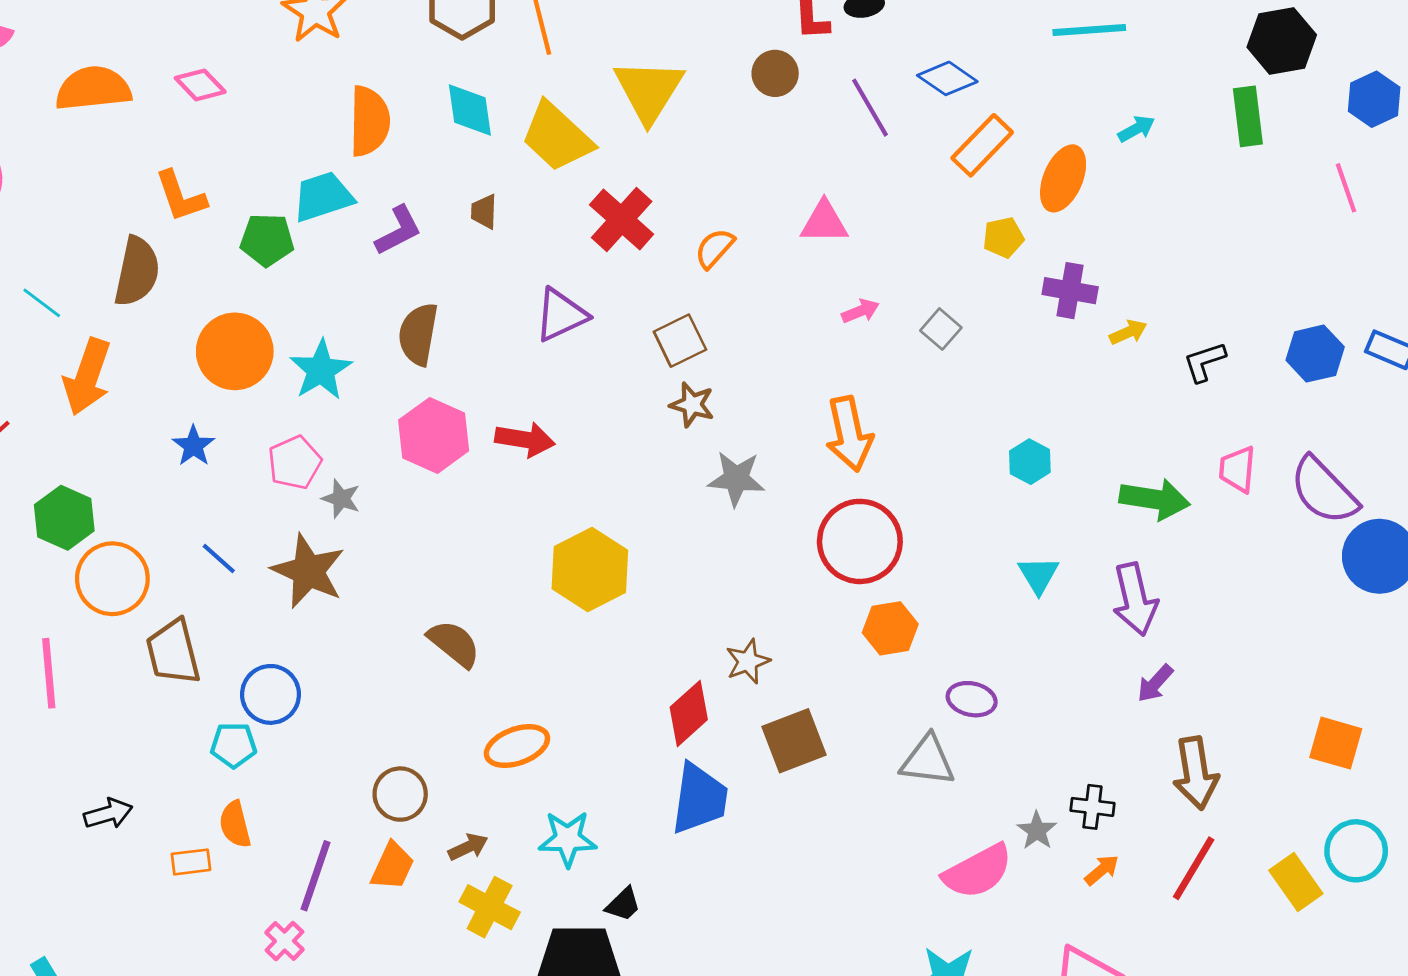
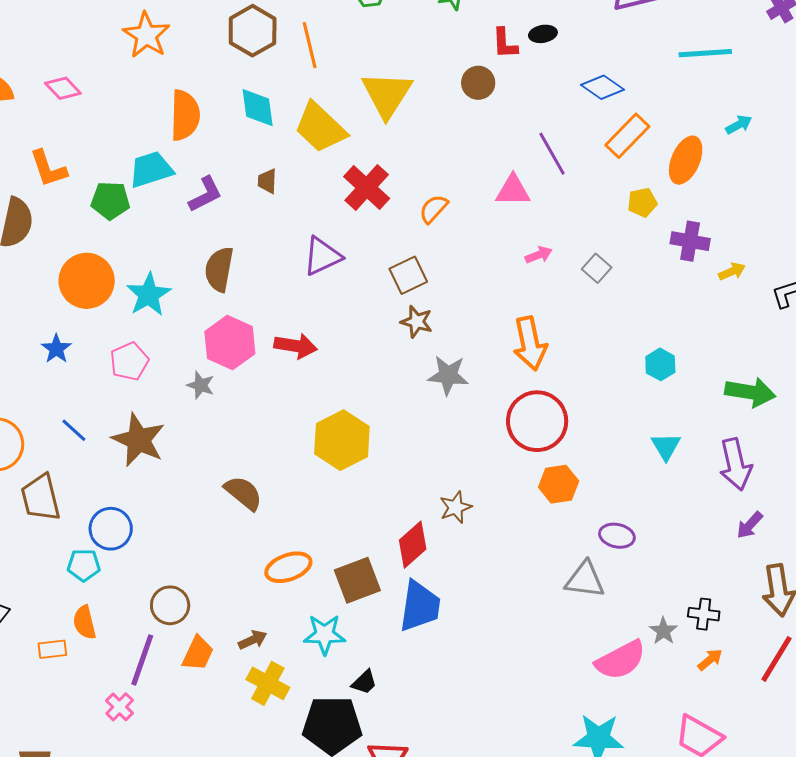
purple line: (870, 108) -> (552, 154), moved
gray star: (341, 499) -> (201, 385), moved
brown square: (794, 741) -> (357, 580), moved
brown circle: (400, 794) -> (170, 605), moved

